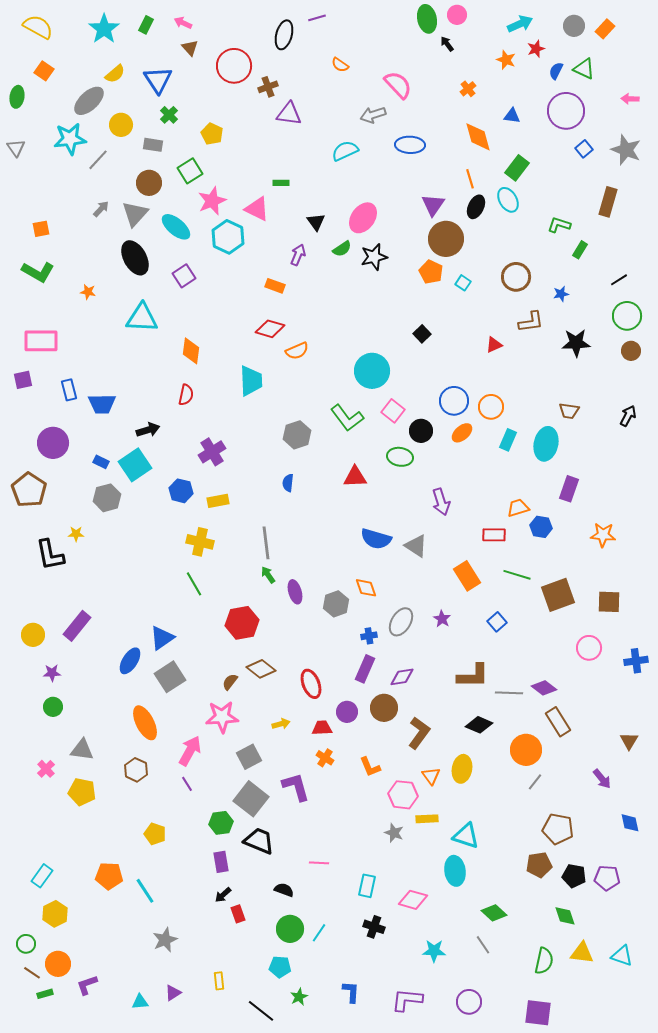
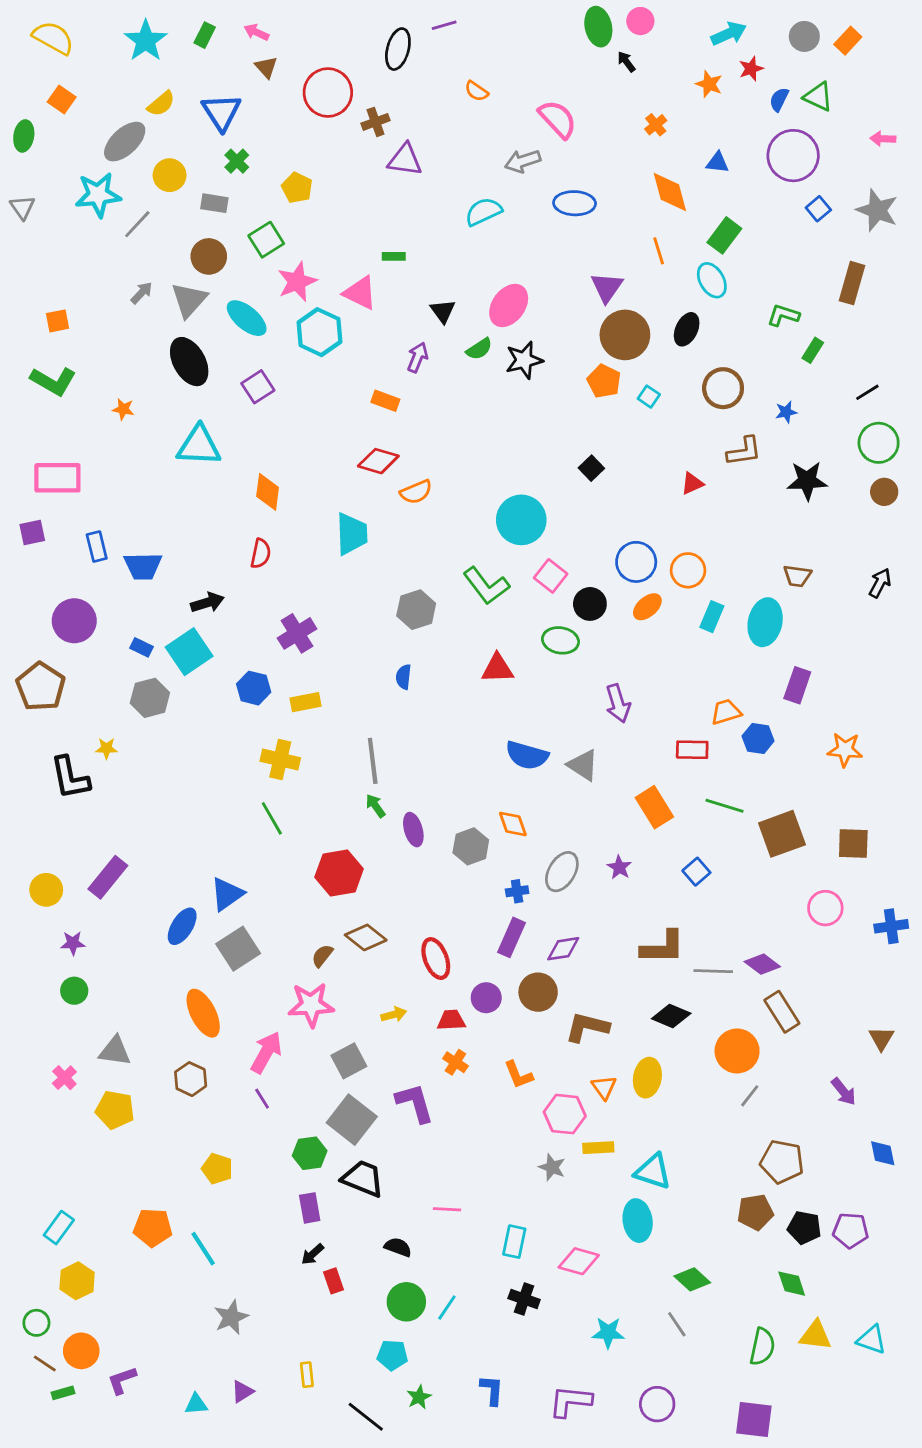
black ellipse: (476, 207) -> (687, 329), moved
brown L-shape: (419, 733) -> (587, 1027), turned -112

